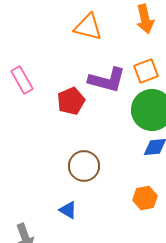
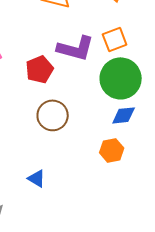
brown circle: (84, 166) -> (53, 115), moved
orange hexagon: (145, 198) -> (112, 150), moved

